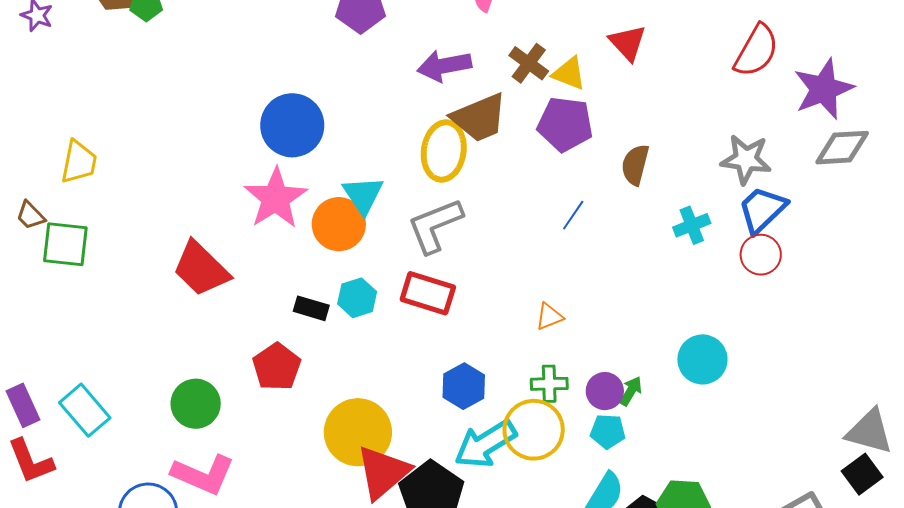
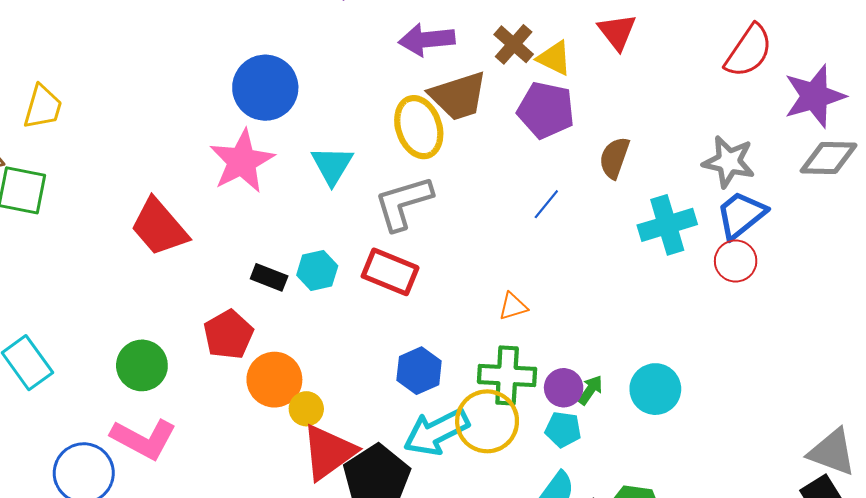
yellow ellipse: (444, 151) -> (419, 127), turned -32
orange circle: (339, 224) -> (274, 380), moved
cyan cross: (692, 225) -> (667, 225), size x1.5
cyan circle: (702, 359) -> (655, 389), moved
green cross: (549, 384) -> (507, 375), size x1.5
yellow circle: (358, 432) -> (306, 409), size x0.5

